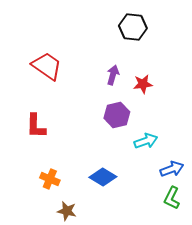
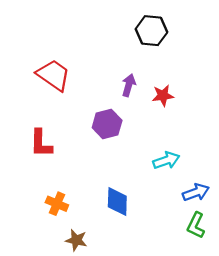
purple hexagon: (117, 115) -> (107, 124), moved
blue diamond: (103, 177) -> (117, 201), turned 60

